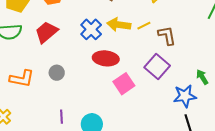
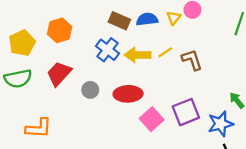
blue cross: (91, 29) -> (108, 50), moved
purple square: (157, 67) -> (186, 112), moved, turned 35
gray circle: (57, 73) -> (90, 90), moved

